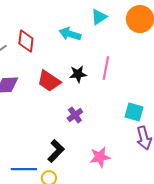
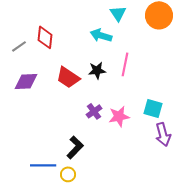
cyan triangle: (99, 17) -> (118, 13), turned -30
cyan arrow: (70, 34) -> (101, 35), moved
pink star: (100, 157) -> (119, 116), moved

